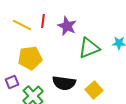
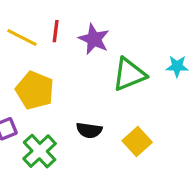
yellow pentagon: (30, 58) -> (35, 90), turned 30
black semicircle: (64, 83) -> (89, 130), size x0.7

